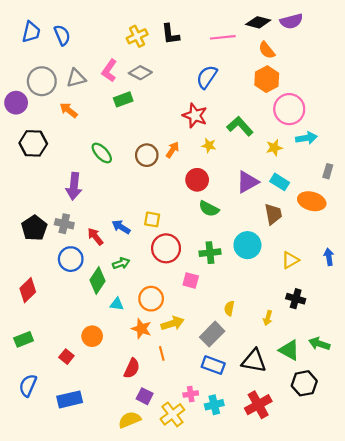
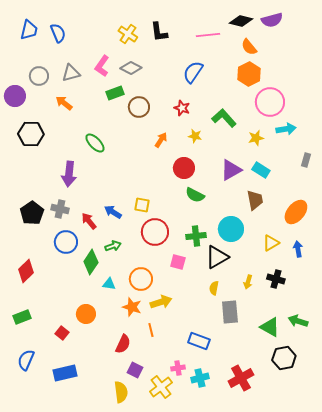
yellow cross: (137, 36) -> (128, 34), turned -30
gray circle: (42, 81) -> (39, 76), size x0.7
red star: (195, 116) -> (182, 108), size x0.7
brown circle: (147, 155) -> (139, 107), moved
orange ellipse: (312, 201) -> (296, 212), moved, turned -65
blue arrow: (329, 257) -> (298, 249), moved
yellow arrow: (268, 318) -> (248, 282), moved
gray rectangle: (212, 334) -> (230, 312), moved, turned -50
black triangle: (254, 361) -> (217, 257), moved, turned -40
yellow semicircle: (130, 420) -> (121, 392), turned 105

